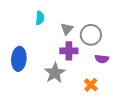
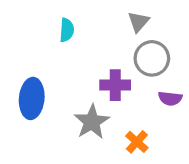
gray triangle: (67, 29) -> (139, 22), moved
orange cross: (91, 85) -> (137, 142), moved

